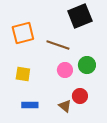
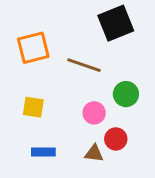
pink circle: (65, 70) -> (94, 113), moved
brown triangle: (65, 106) -> (94, 153), turned -32

